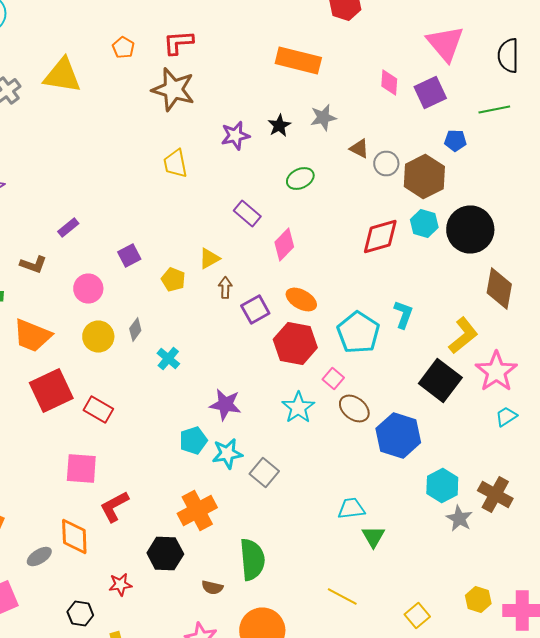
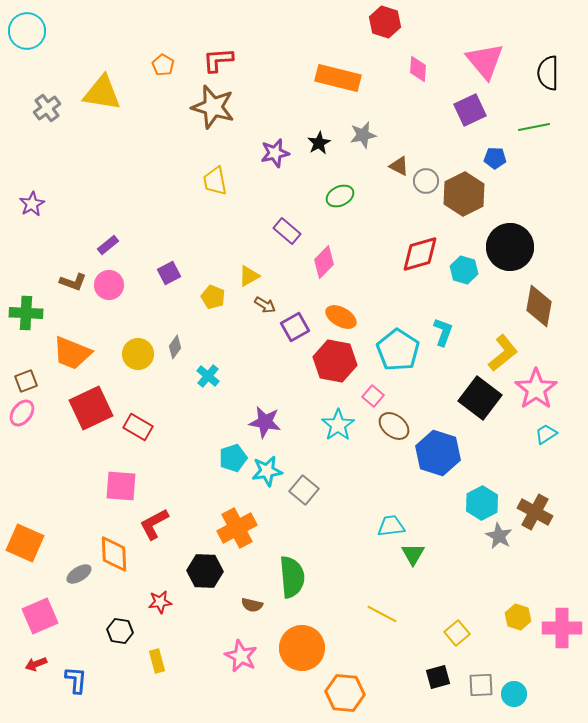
pink diamond: (389, 82) -> (418, 69), moved
cyan hexagon: (424, 224) -> (464, 270), moved
pink circle: (88, 288) -> (109, 285), moved
brown arrow: (225, 288) -> (265, 305), turned 120

